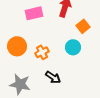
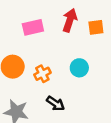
orange square: (83, 26) -> (96, 27), moved, turned 32

